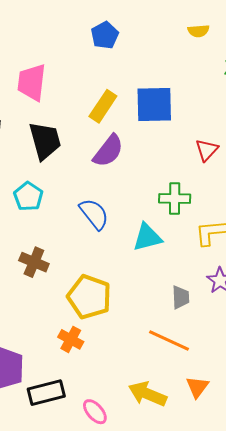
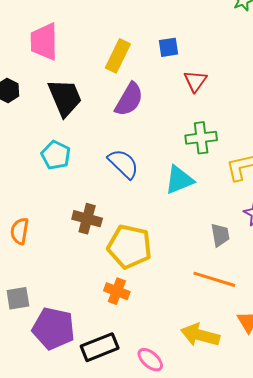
blue square: (154, 104) -> (168, 47), size x0.5
red triangle: (207, 150) -> (195, 81), moved
brown cross: (34, 262) -> (87, 219), moved

